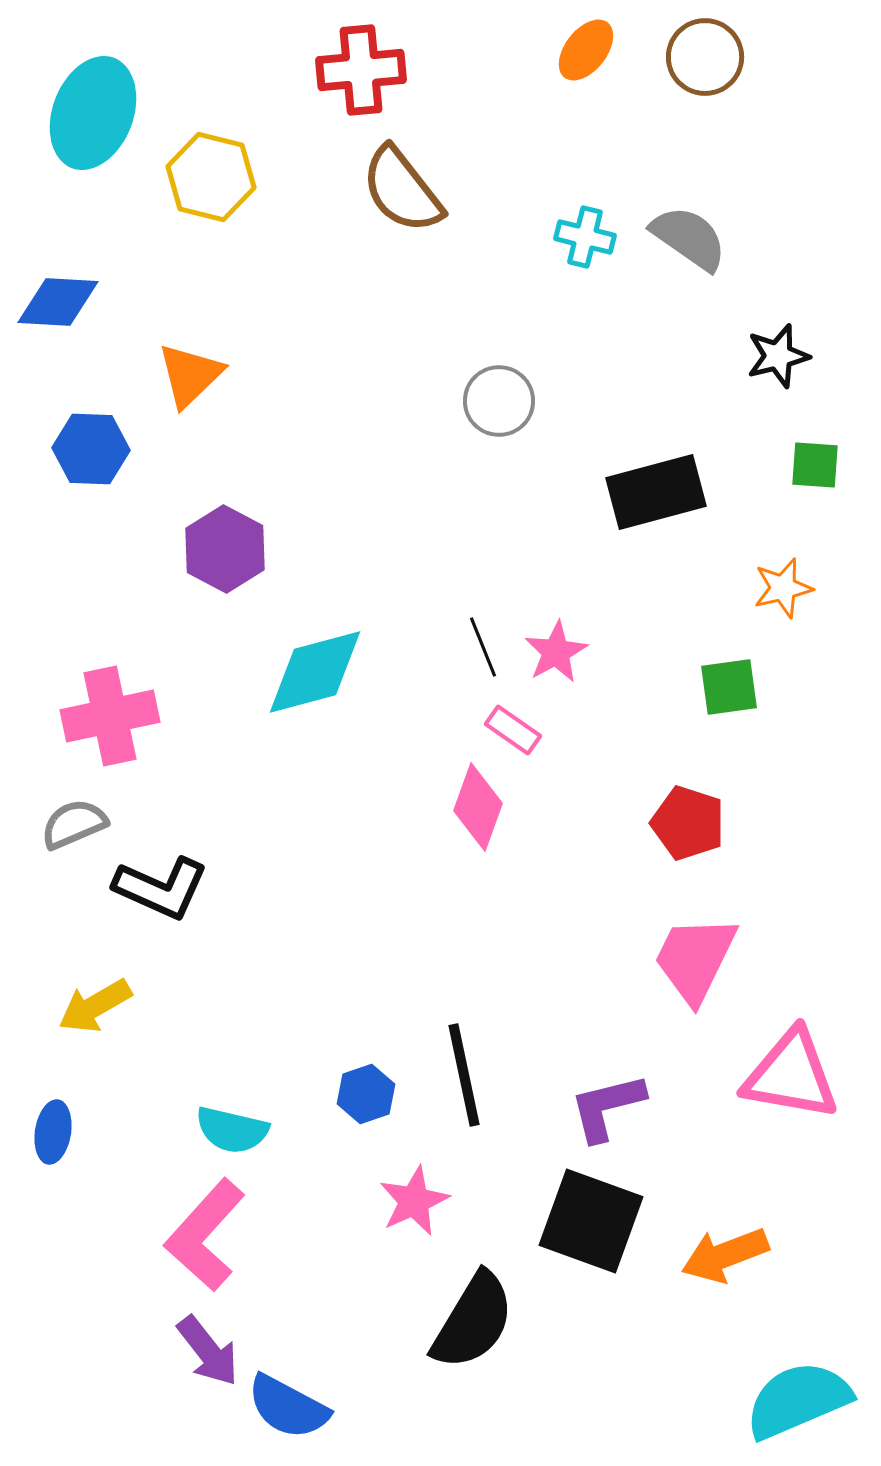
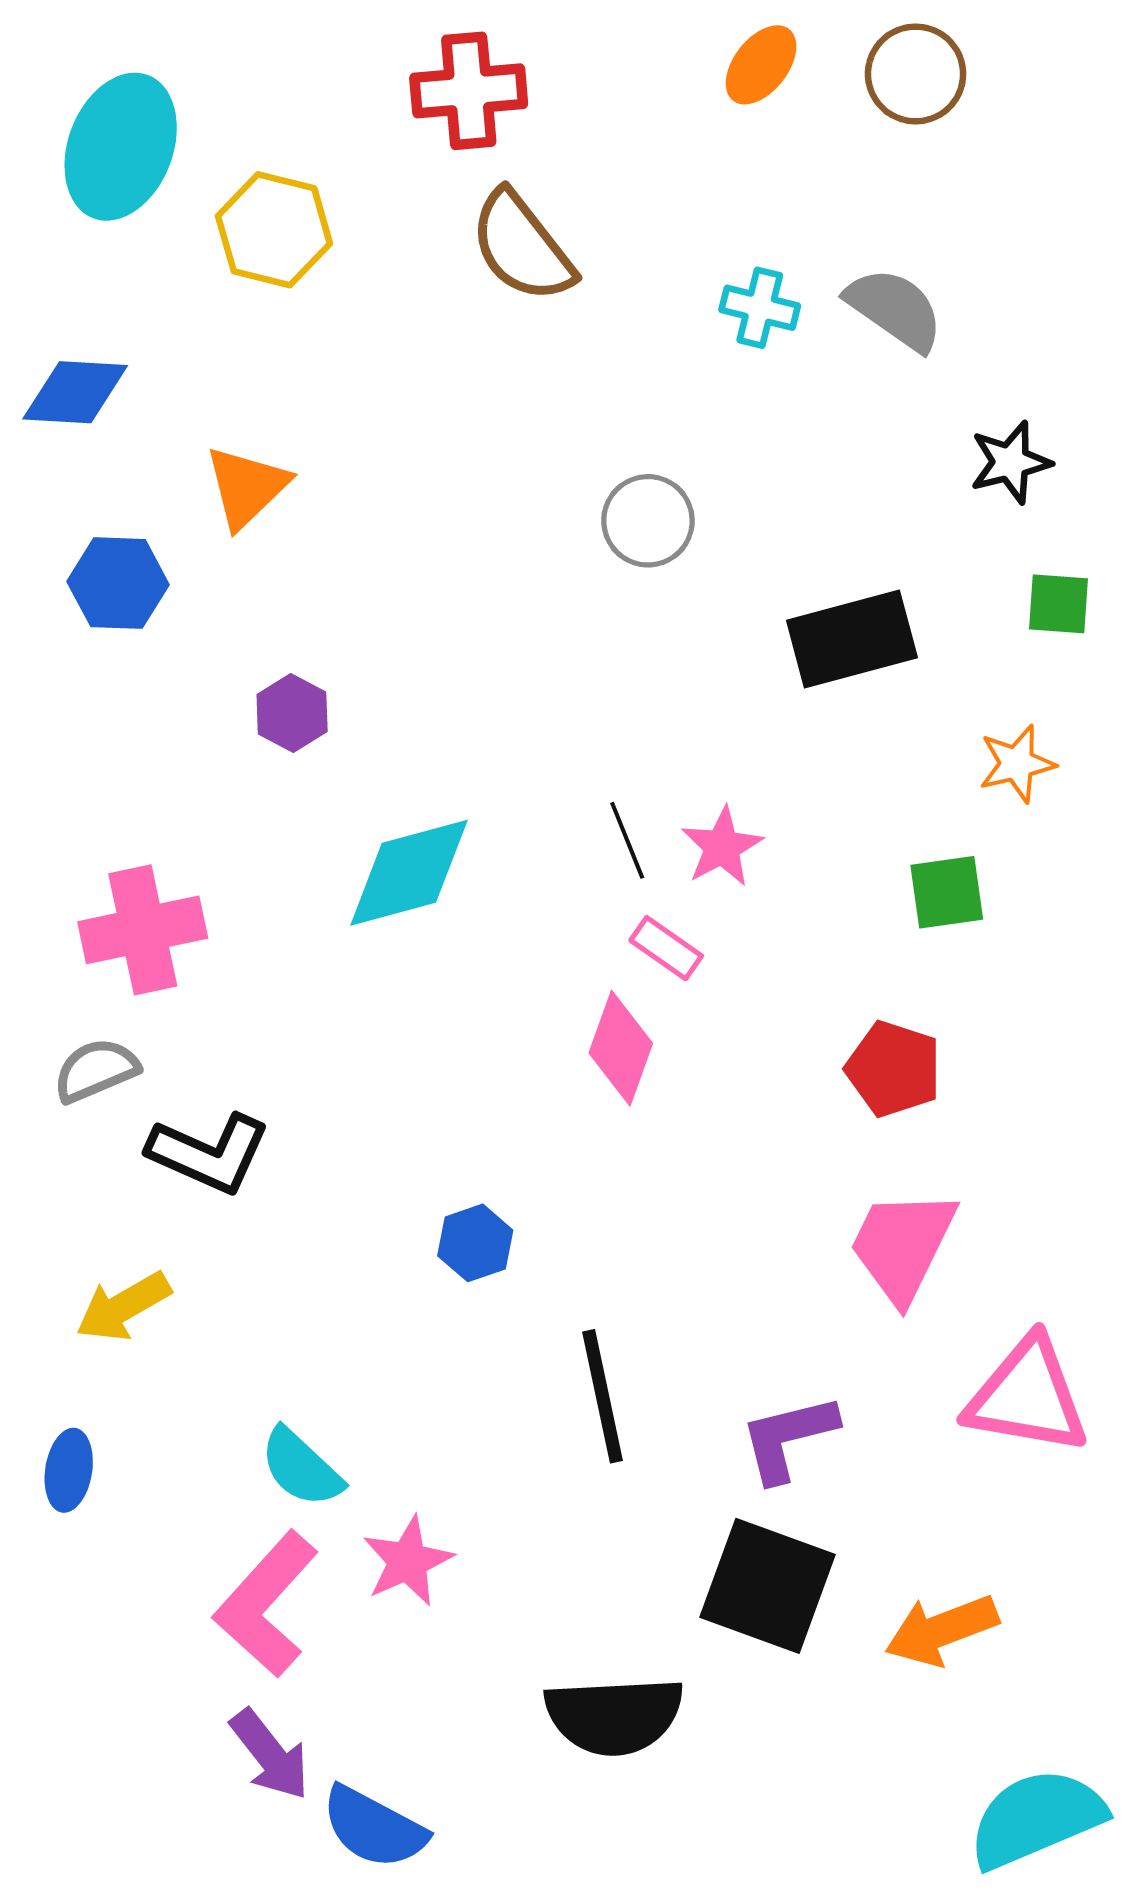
purple hexagon: (225, 549) -> (292, 713), size x0.7
blue hexagon: (366, 1094) -> (475, 1243), moved
cyan semicircle: (232, 1130) -> (301, 1468), turned 30
pink star: (414, 1201) -> (408, 1561), moved
black semicircle: (473, 1321) -> (614, 1716), turned 56

